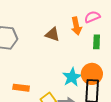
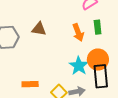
orange arrow: (76, 26) -> (78, 32), moved
brown triangle: (52, 34) -> (39, 29), moved

